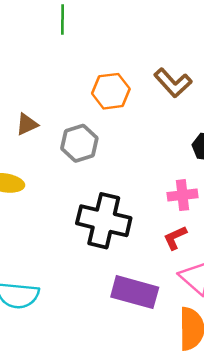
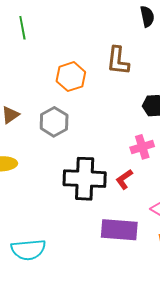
brown L-shape: (173, 83) -> (118, 61), turned 60
red L-shape: (175, 238) -> (124, 179), moved

